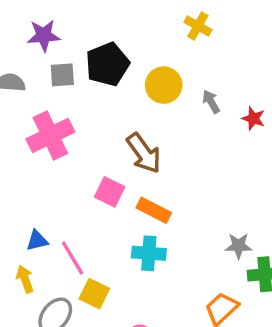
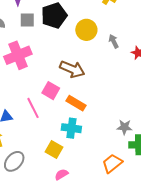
brown arrow: (144, 153) -> (72, 69), turned -35
pink line: (73, 258) -> (33, 108), moved
yellow square: (94, 294) -> (54, 150), moved

